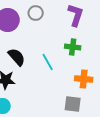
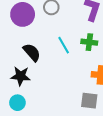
cyan line: (48, 62) -> (64, 45), moved

